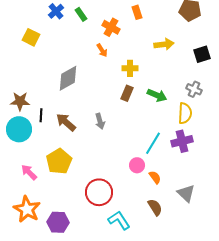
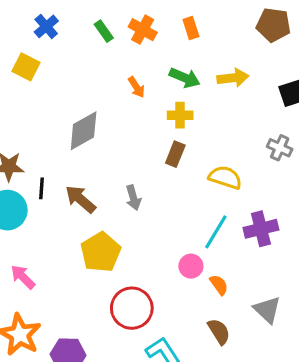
blue cross: (56, 11) -> (46, 26), moved
orange cross: (111, 27) -> (143, 30), moved
green arrow: (157, 95) -> (185, 78), moved
yellow semicircle: (185, 113) -> (225, 177), moved, turned -75
yellow pentagon: (59, 161) -> (101, 252), moved

